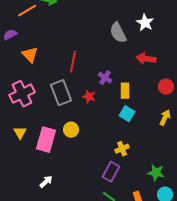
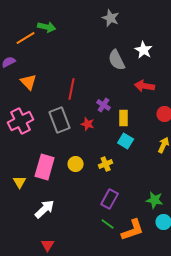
yellow circle: (71, 130) -> (76, 164), moved
yellow triangle: (20, 133) -> (20, 182), moved
yellow cross: (122, 149) -> (106, 164), moved
white arrow: (46, 182) -> (45, 209), size x1.5

